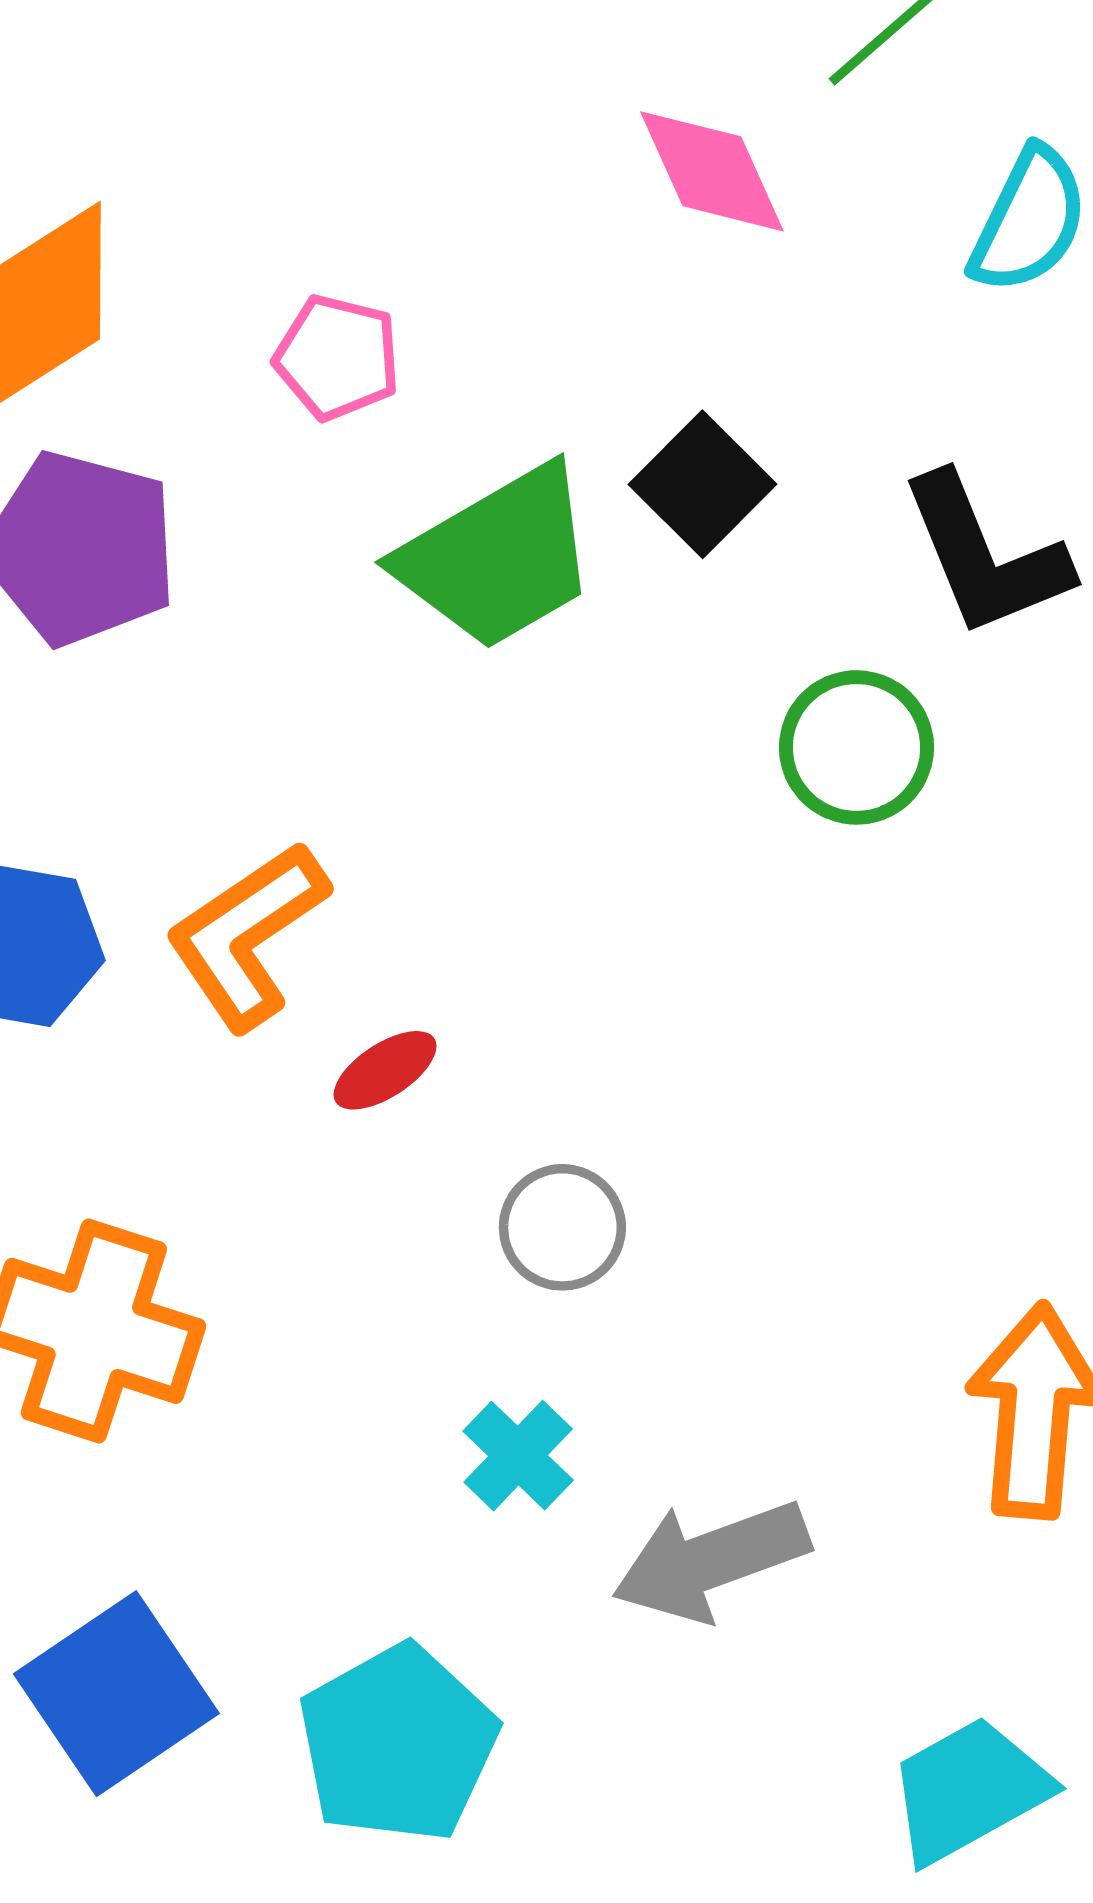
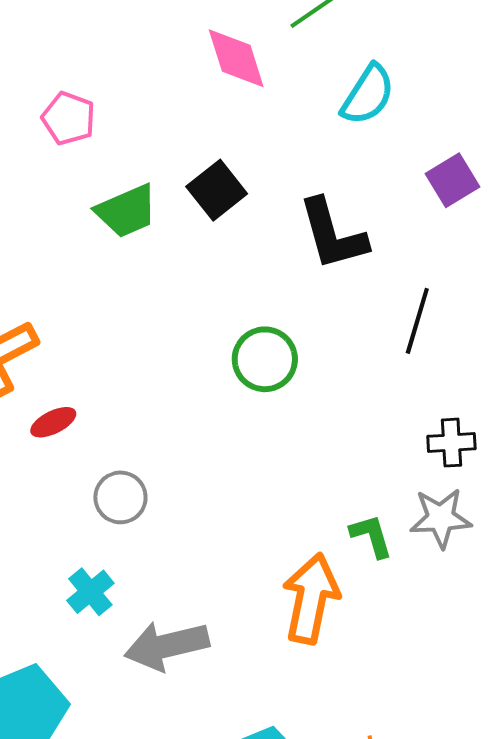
green trapezoid: (498, 558) -> (126, 211), size x0.7
green circle: (856, 747) -> (265, 359), moved

